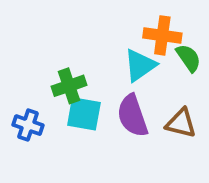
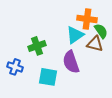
cyan square: (84, 114) -> (48, 77), moved
brown triangle: (181, 123) -> (95, 44), moved

